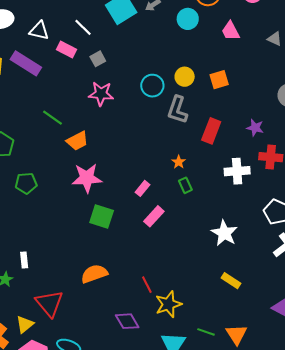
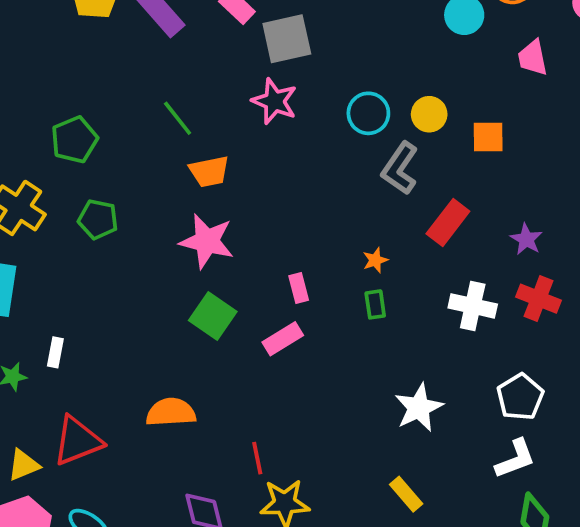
gray square: (98, 59) -> (287, 39), size x1.8
pink rectangle: (142, 188) -> (299, 288), turned -70
pink rectangle: (154, 216) -> (283, 339), moved
red triangle: (49, 303) -> (77, 441), turned 32

